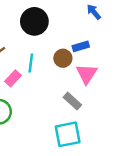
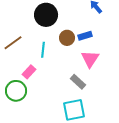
brown circle: (63, 58) -> (67, 38), moved
pink rectangle: (13, 78) -> (29, 72), moved

